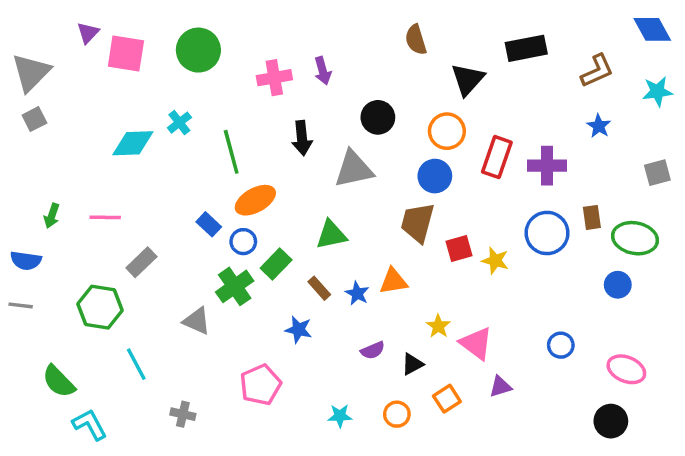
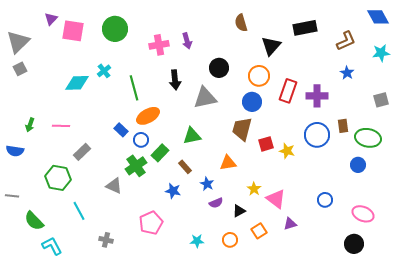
blue star: (357, 293) -> (207, 184), moved
gray line: (21, 305) -> (12, 196), moved

